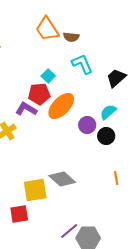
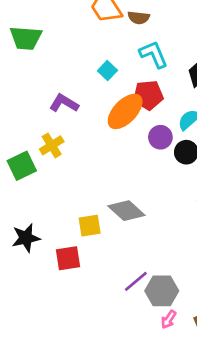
red pentagon: (39, 94) -> (148, 95), moved
purple L-shape: (26, 109) -> (64, 103), moved
yellow square: (35, 190) -> (90, 226), size x0.7

